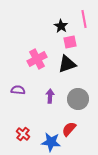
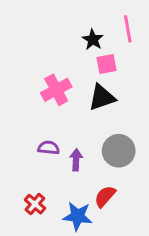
purple semicircle: (18, 90) -> (49, 148), moved
purple arrow: (50, 96) -> (76, 160), moved

